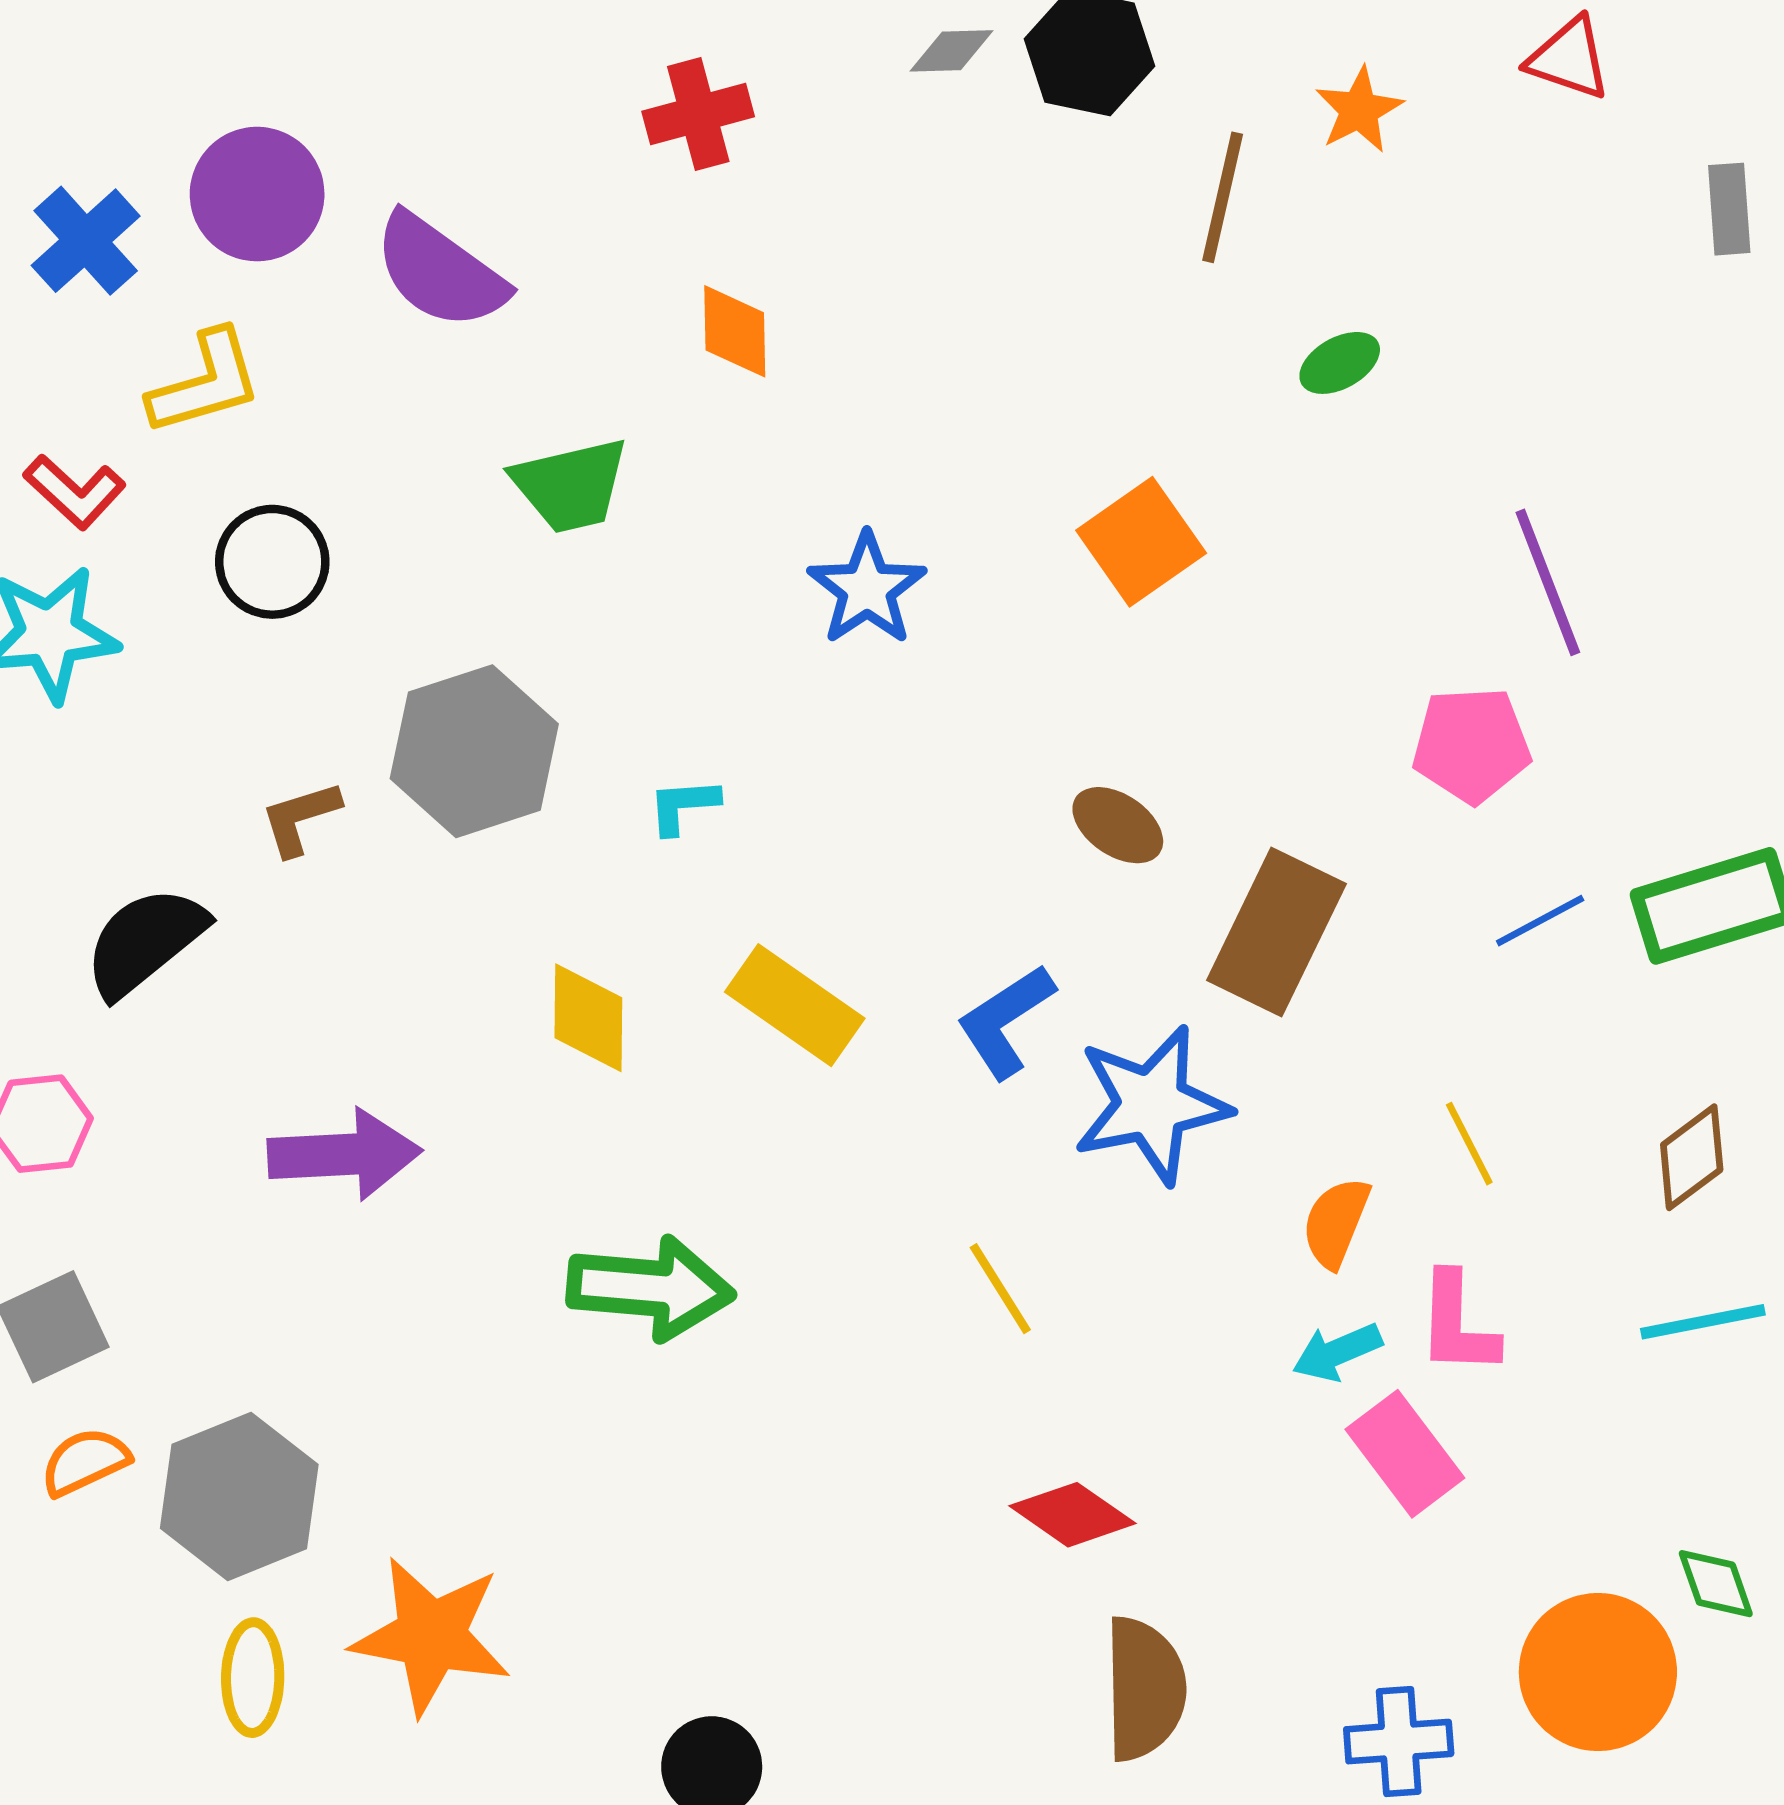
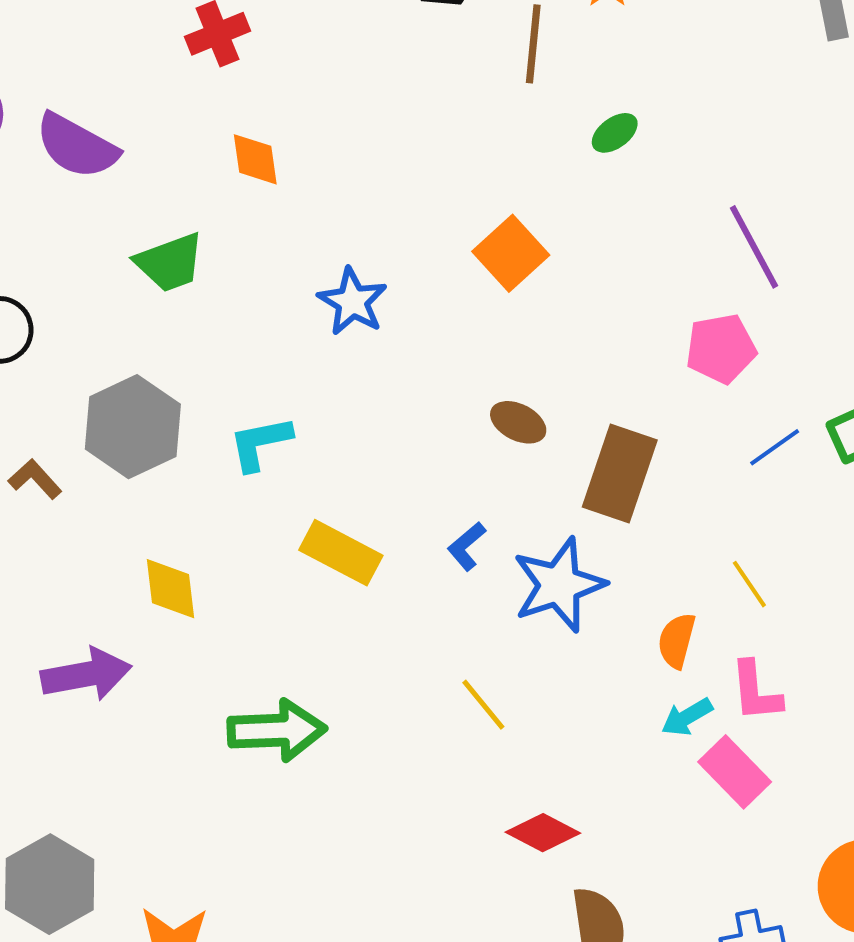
cyan L-shape: (683, 806) -> (260, 443), size x1.5
brown L-shape: (300, 818) -> (35, 479), turned 72
yellow diamond: (588, 1018) -> (171, 589), moved
blue L-shape: (1006, 1021) -> (467, 546), size x0.7

